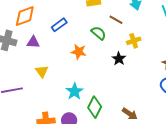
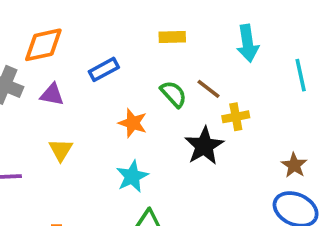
brown line: (116, 20) -> (209, 89), moved
black star: (119, 59) -> (204, 146), size x1.5
cyan star: (75, 91) -> (132, 176), moved

